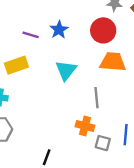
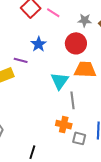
purple line: (31, 35) -> (21, 60), moved
cyan triangle: (66, 70) -> (60, 81), moved

